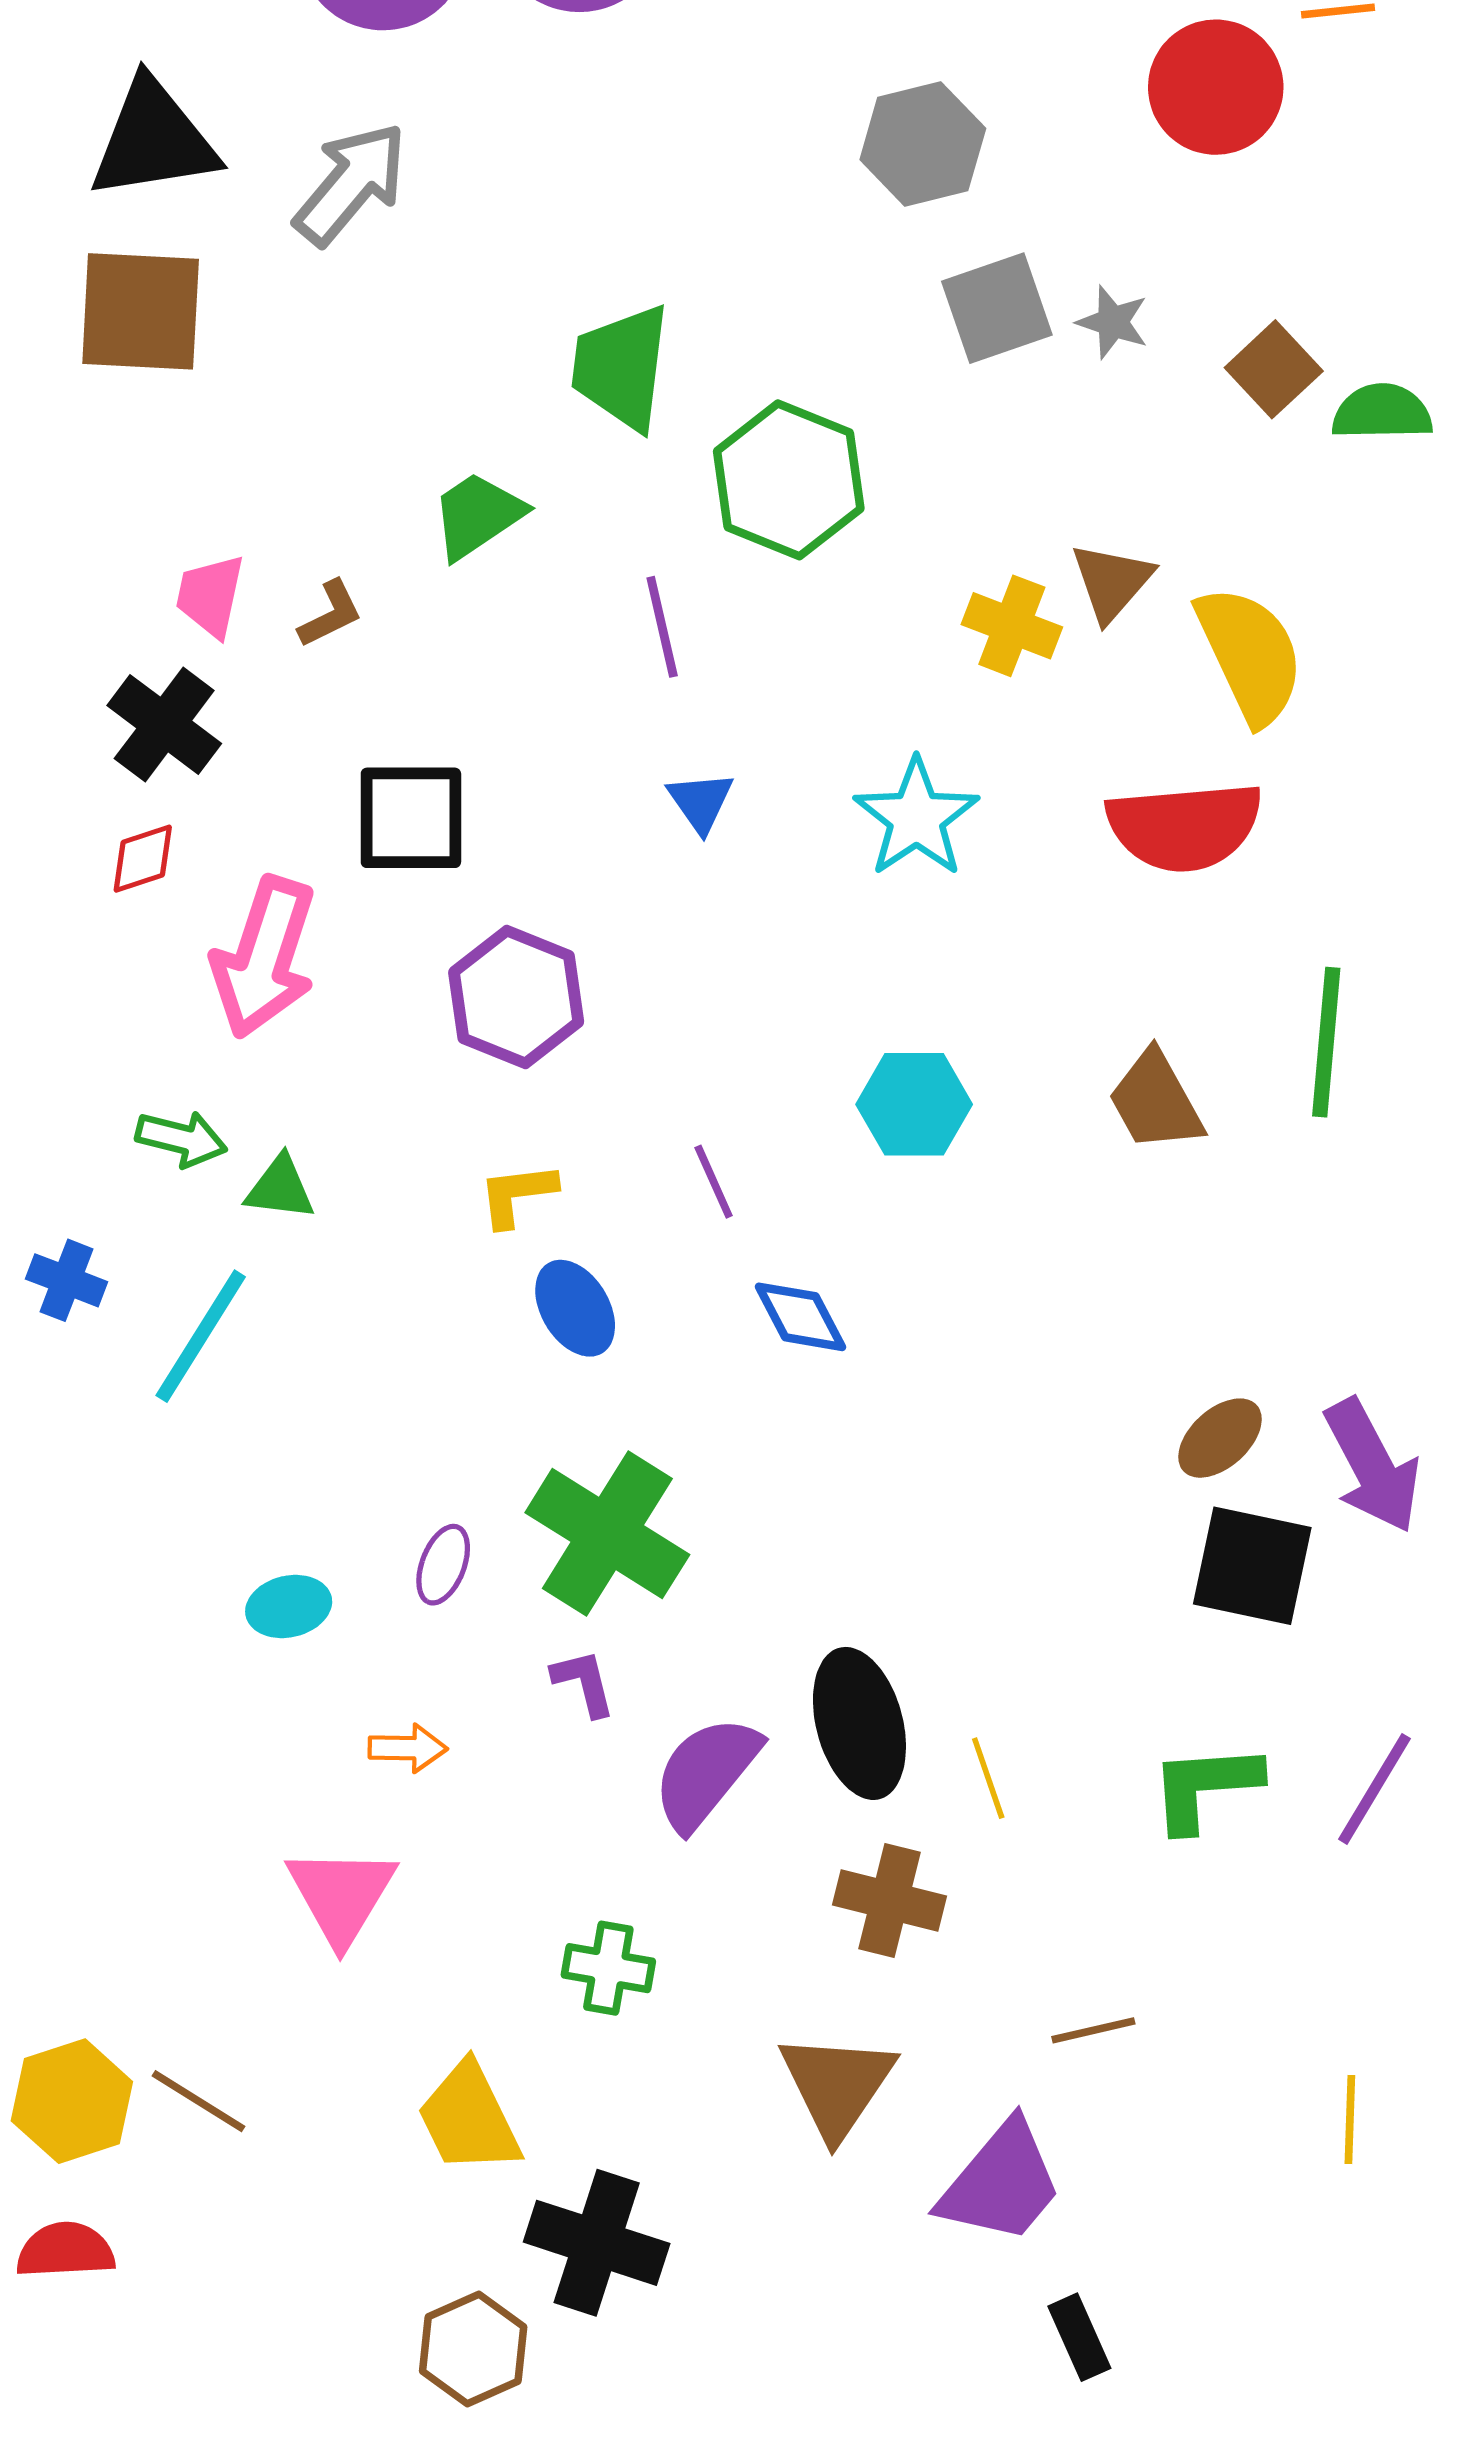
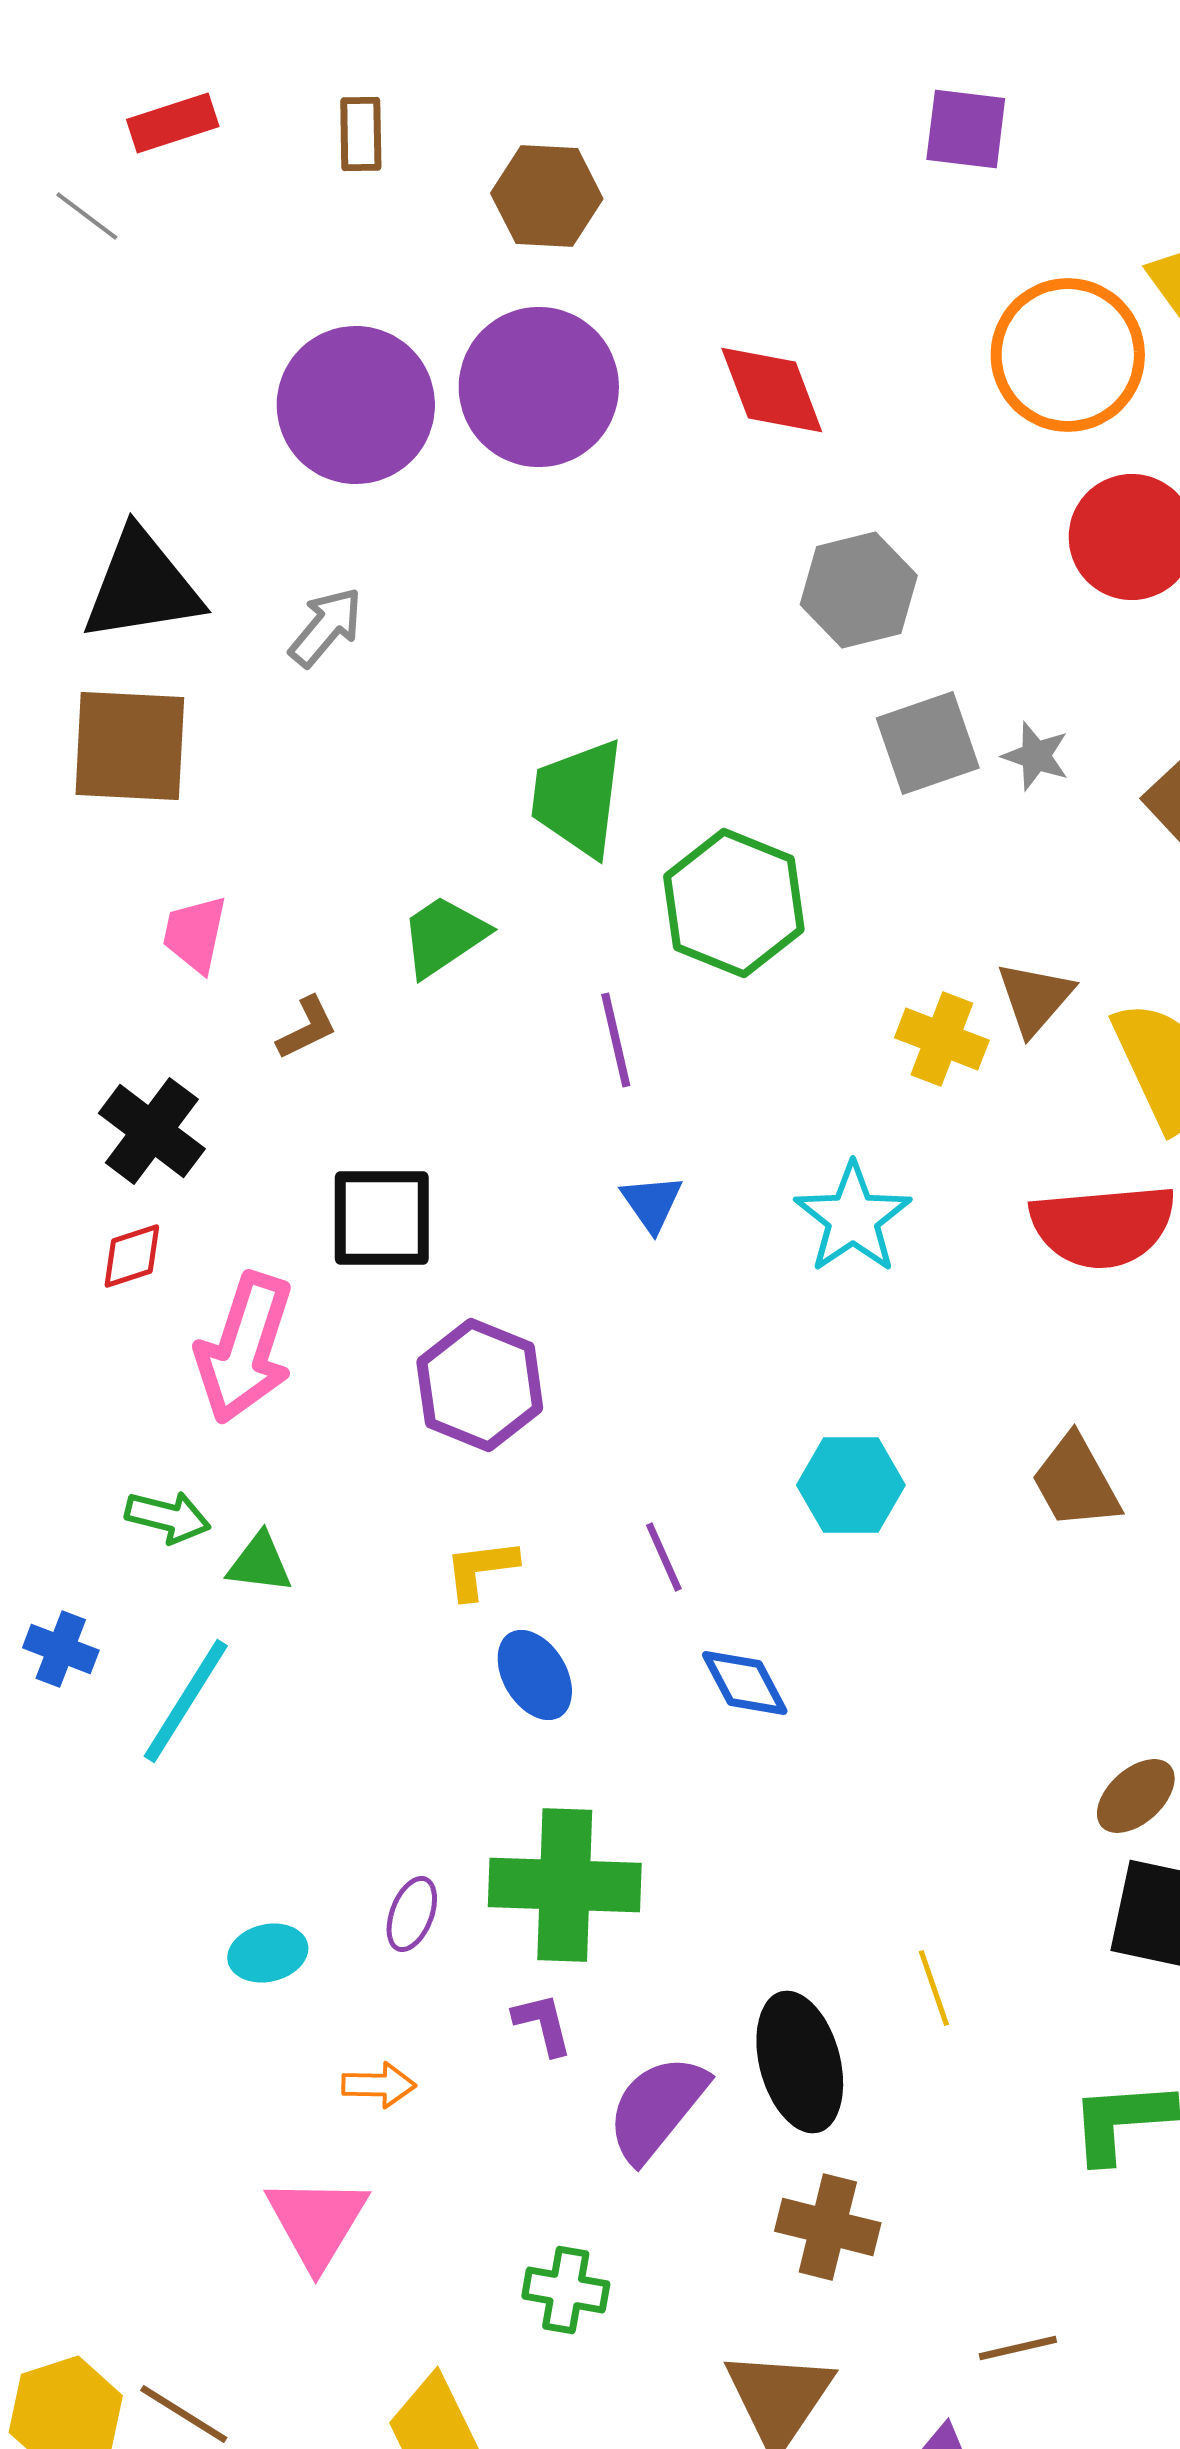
gray arrow: (351, 184) -> (326, 627), size x0.7
pink trapezoid: (210, 596) -> (195, 934), moved
green cross: (607, 1534) -> (565, 1885), turned -30
yellow line: (988, 1778) -> (934, 1988), moved

